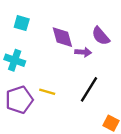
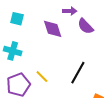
purple arrow: (83, 52) -> (70, 11), moved
yellow line: (47, 92) -> (42, 77), turned 32

